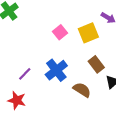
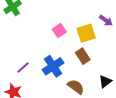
brown rectangle: (96, 64) -> (83, 56), moved

